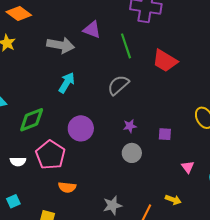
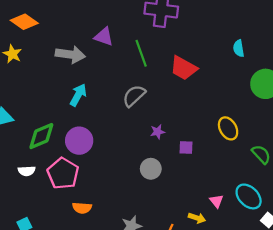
purple star: (130, 126) -> (158, 132), moved
purple circle: (81, 128) -> (79, 141), moved
white semicircle: (18, 161) -> (27, 171), moved
pink triangle: (188, 167) -> (216, 201), moved

